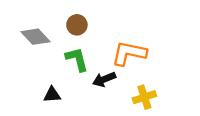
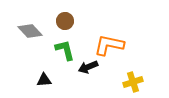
yellow cross: (144, 97) -> (133, 82), moved

